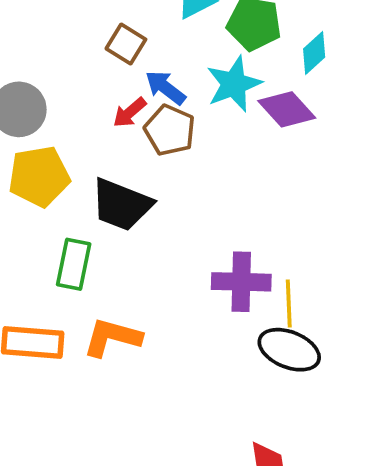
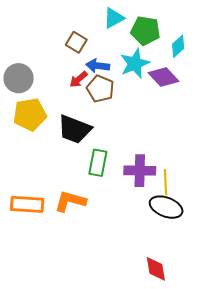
blue arrow: (165, 88) -> (98, 66), turned -30
green rectangle: (74, 264) -> (98, 163), moved

